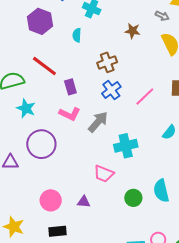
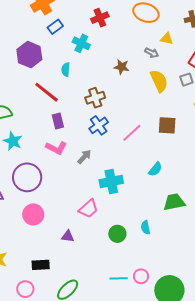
red line: (44, 66) -> (47, 92), moved
gray arrow: (98, 122) -> (84, 157), size x0.7
pink trapezoid: (104, 174) -> (88, 209), turned -65
cyan semicircle: (161, 191) -> (146, 227), size x0.6
pink circle: (51, 200) -> (33, 214), moved

